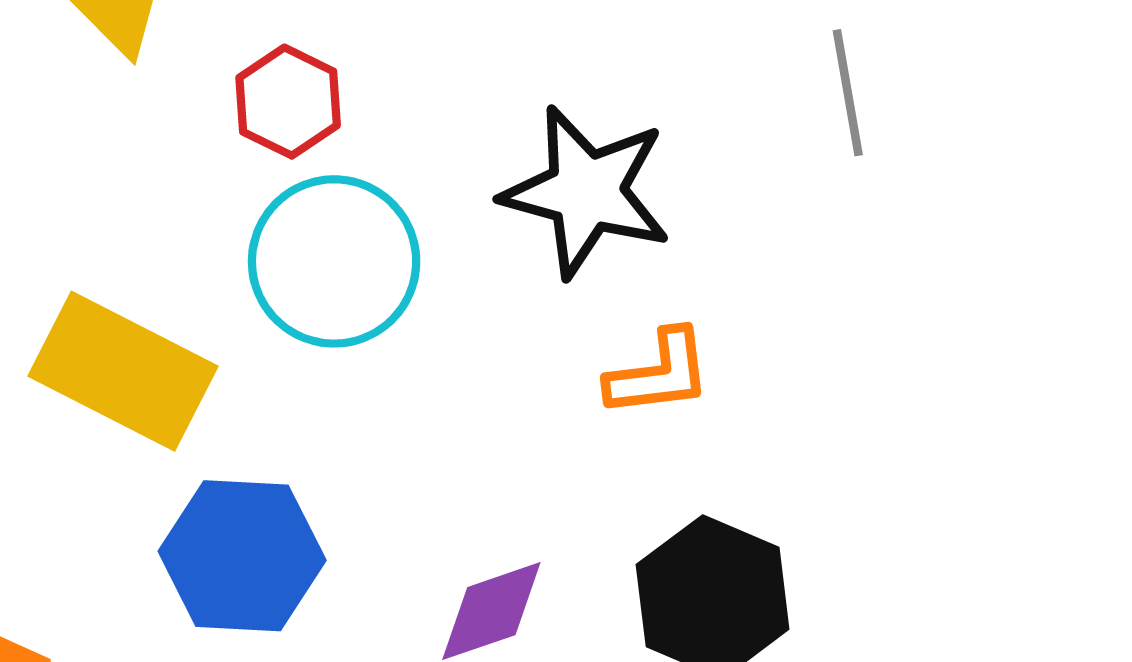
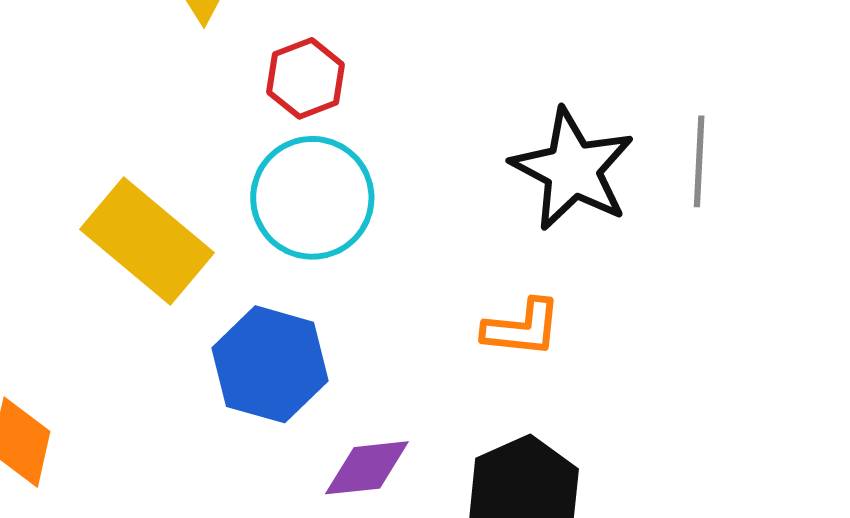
black star: (586, 192) -> (573, 169), moved
blue hexagon: (242, 556) -> (270, 364), moved

